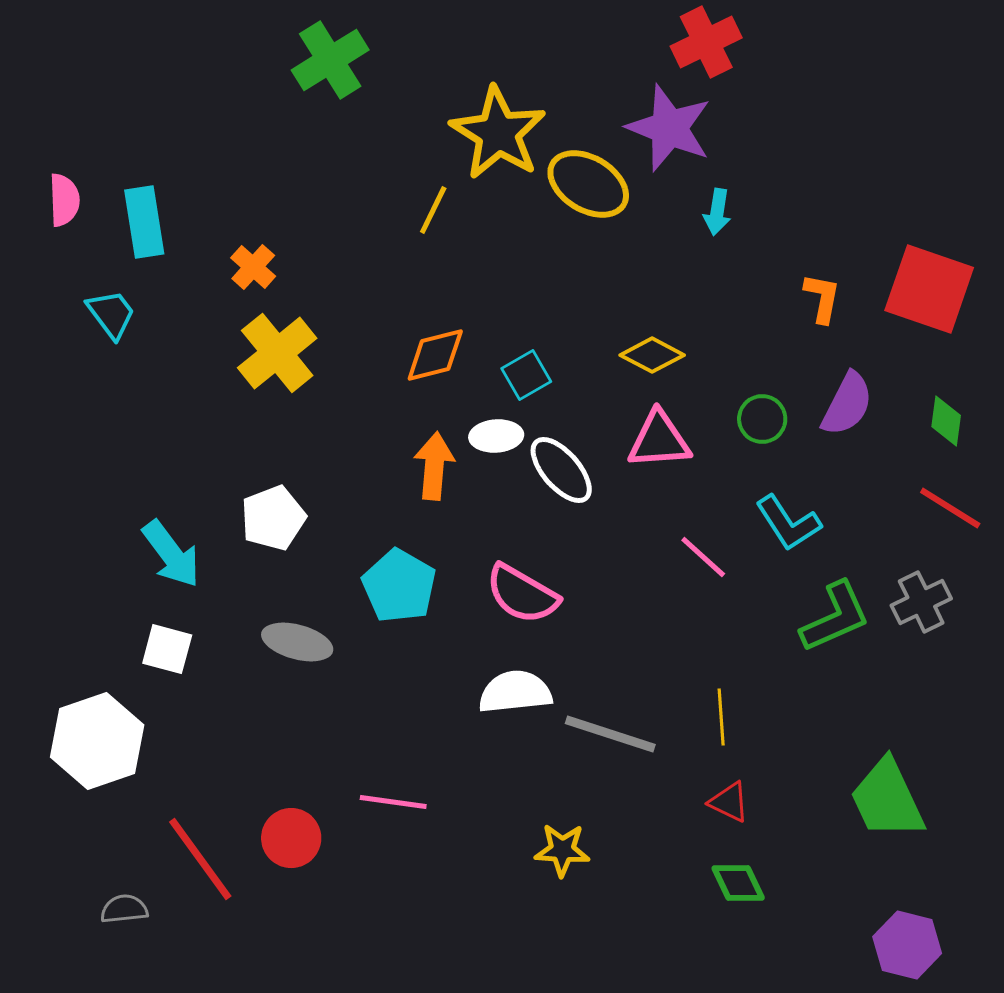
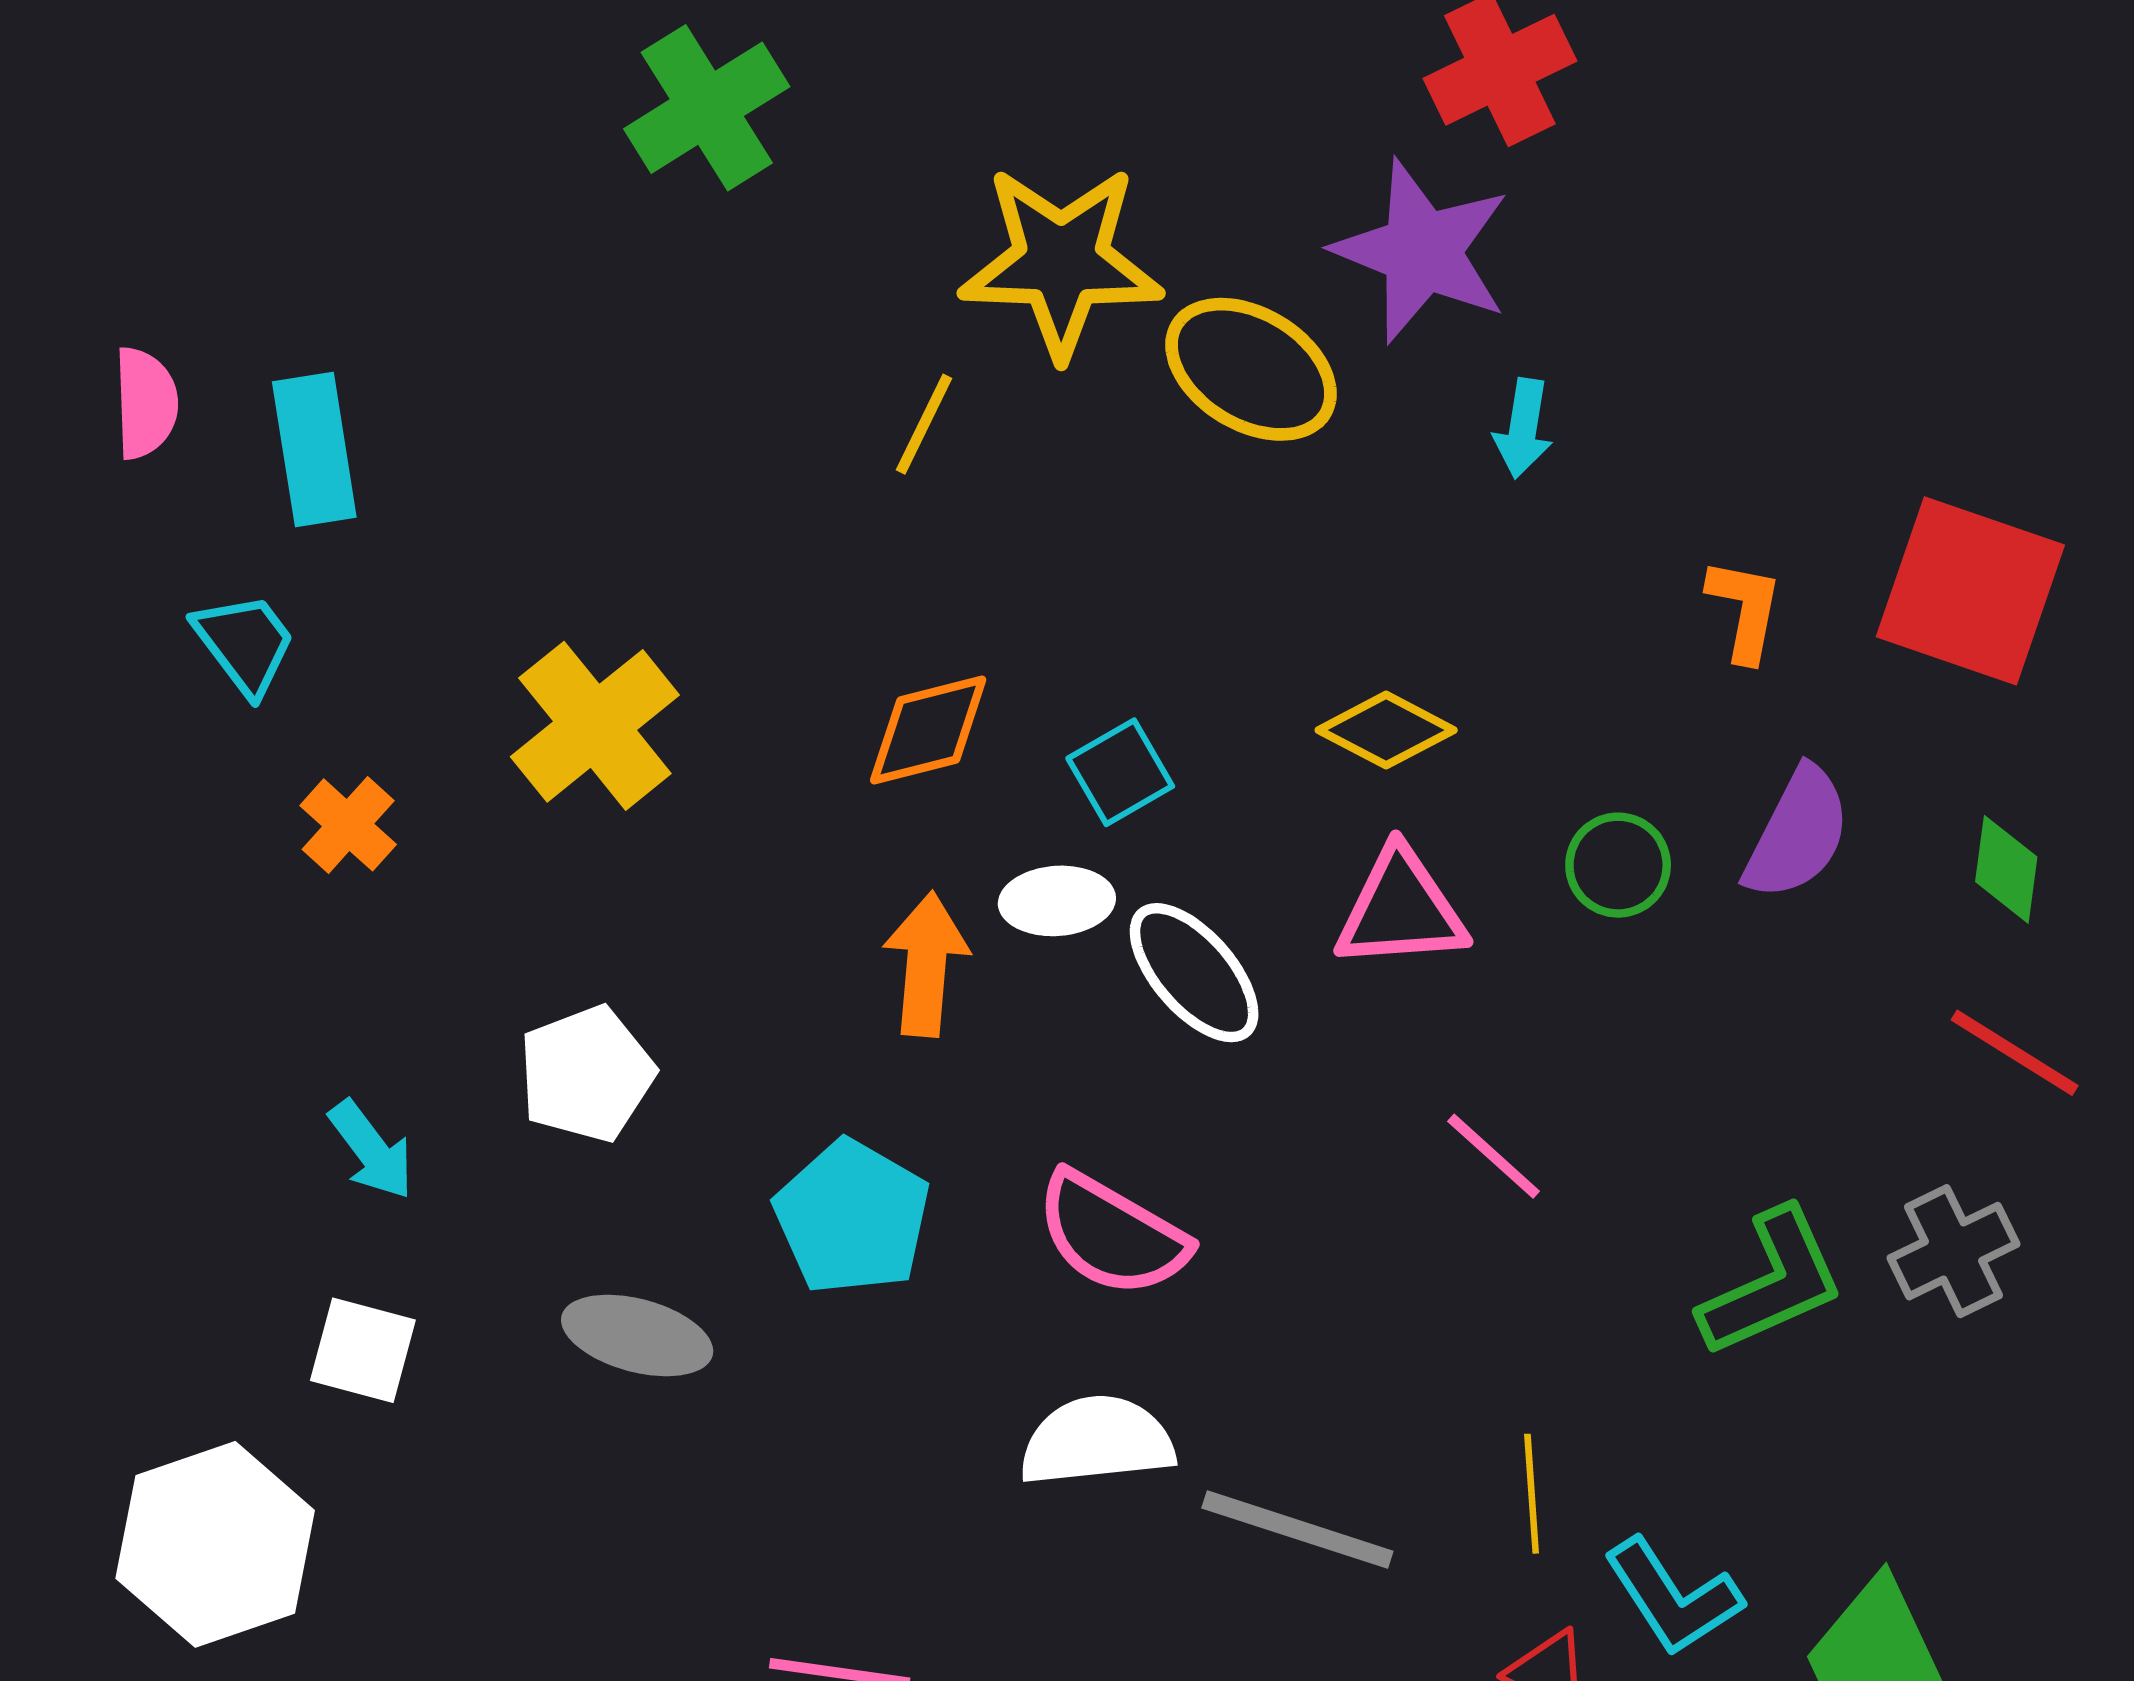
yellow star: (498, 133) -> (1061, 262), turned -30
orange cross: (253, 267) -> (348, 825), moved
cyan L-shape: (788, 523) -> (1673, 1597), moved
cyan arrow: (171, 554) -> (371, 1150), size x0.7

